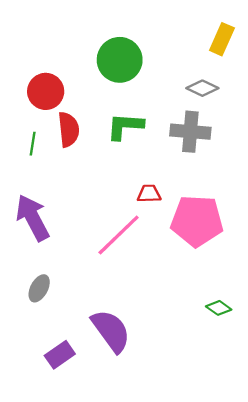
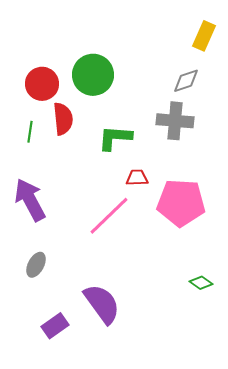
green circle: (120, 60) -> (93, 75), moved
gray diamond: (202, 88) -> (186, 81), turned -44
green L-shape: (125, 126) -> (115, 138), moved

